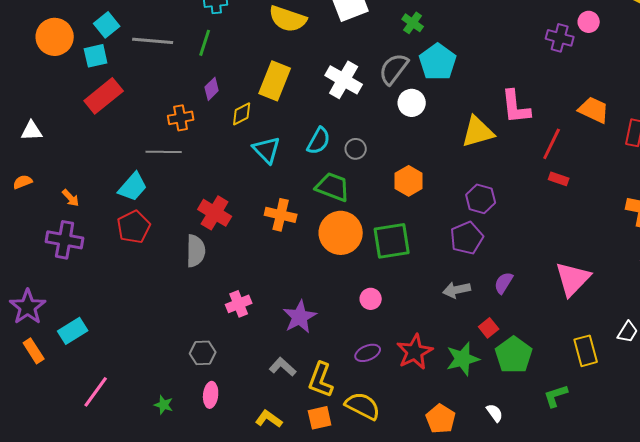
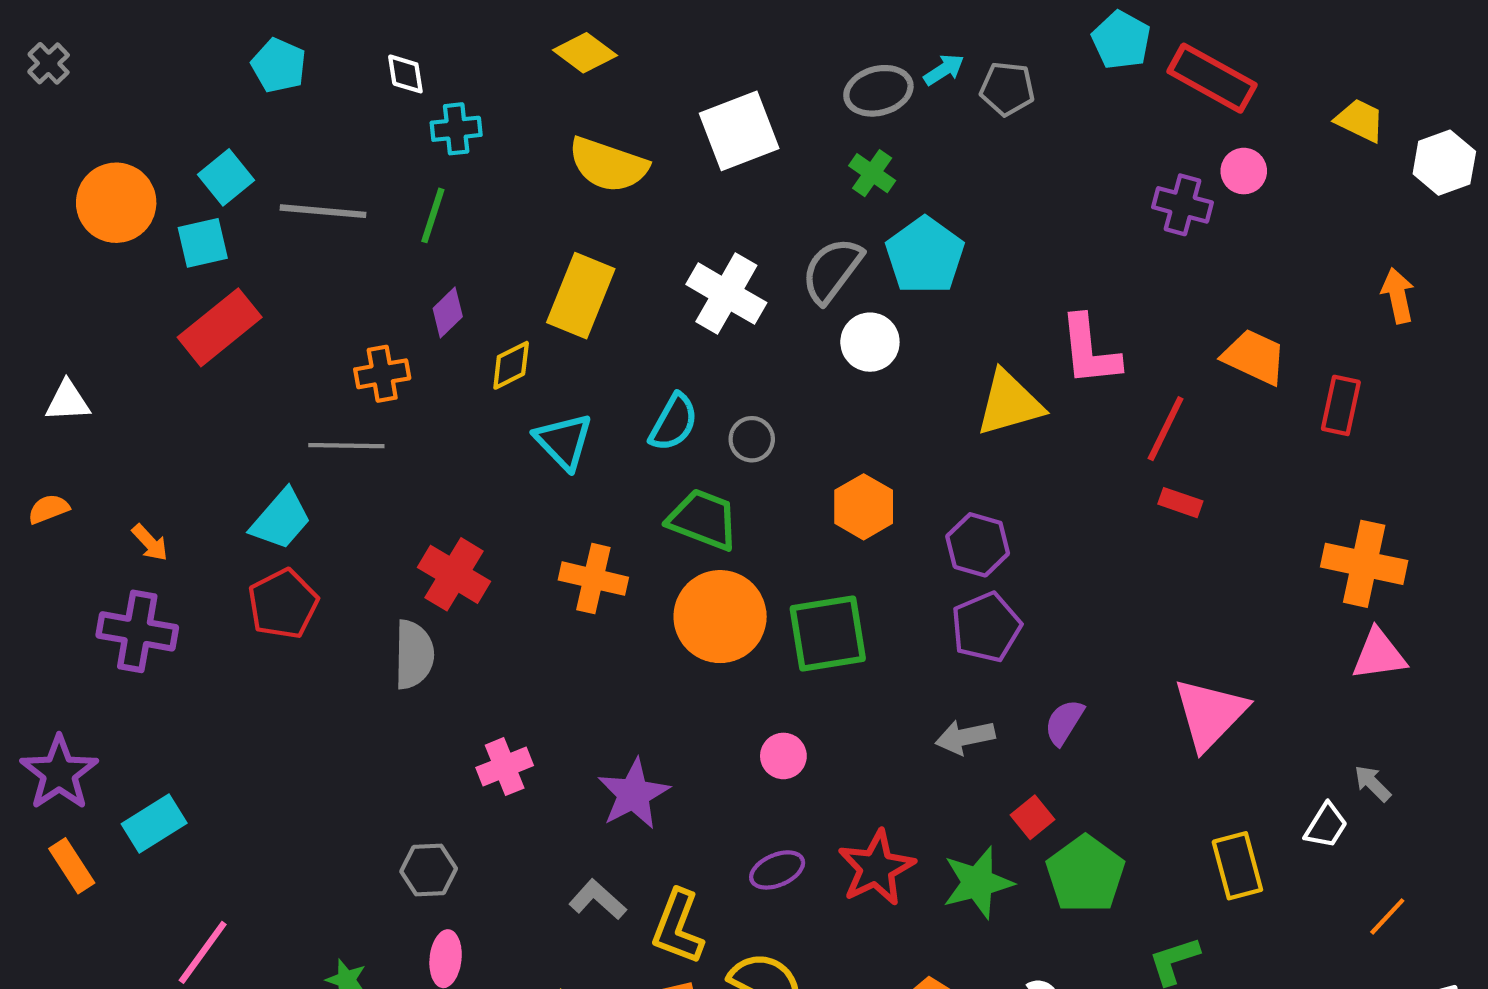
purple hexagon: (481, 199) -> (978, 545), moved

